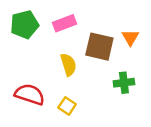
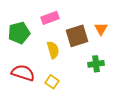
green pentagon: (24, 25) -> (19, 33), moved
brown square: (99, 47) -> (77, 36), turned -30

